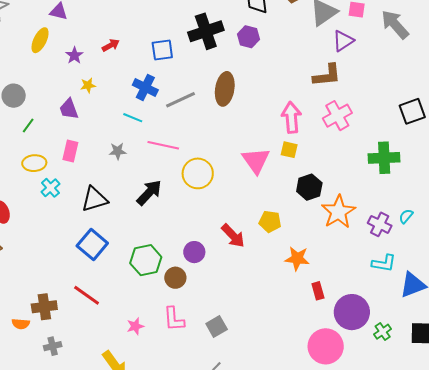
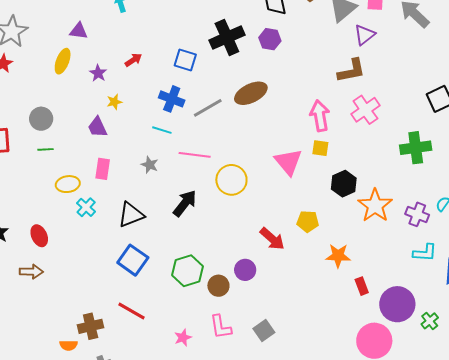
blue square: (162, 50) -> (185, 60), turned 30
brown ellipse: (225, 89) -> (251, 93), turned 60
green line: (28, 125) -> (45, 149), moved, turned 56
gray star: (118, 151) -> (150, 165), turned 30
purple circle: (194, 252) -> (245, 270), moved

